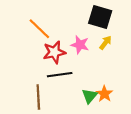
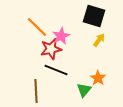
pink star: (80, 45) -> (61, 36), moved, turned 30
black line: (60, 75) -> (56, 70), turned 30
orange star: (104, 94) -> (98, 78), moved

